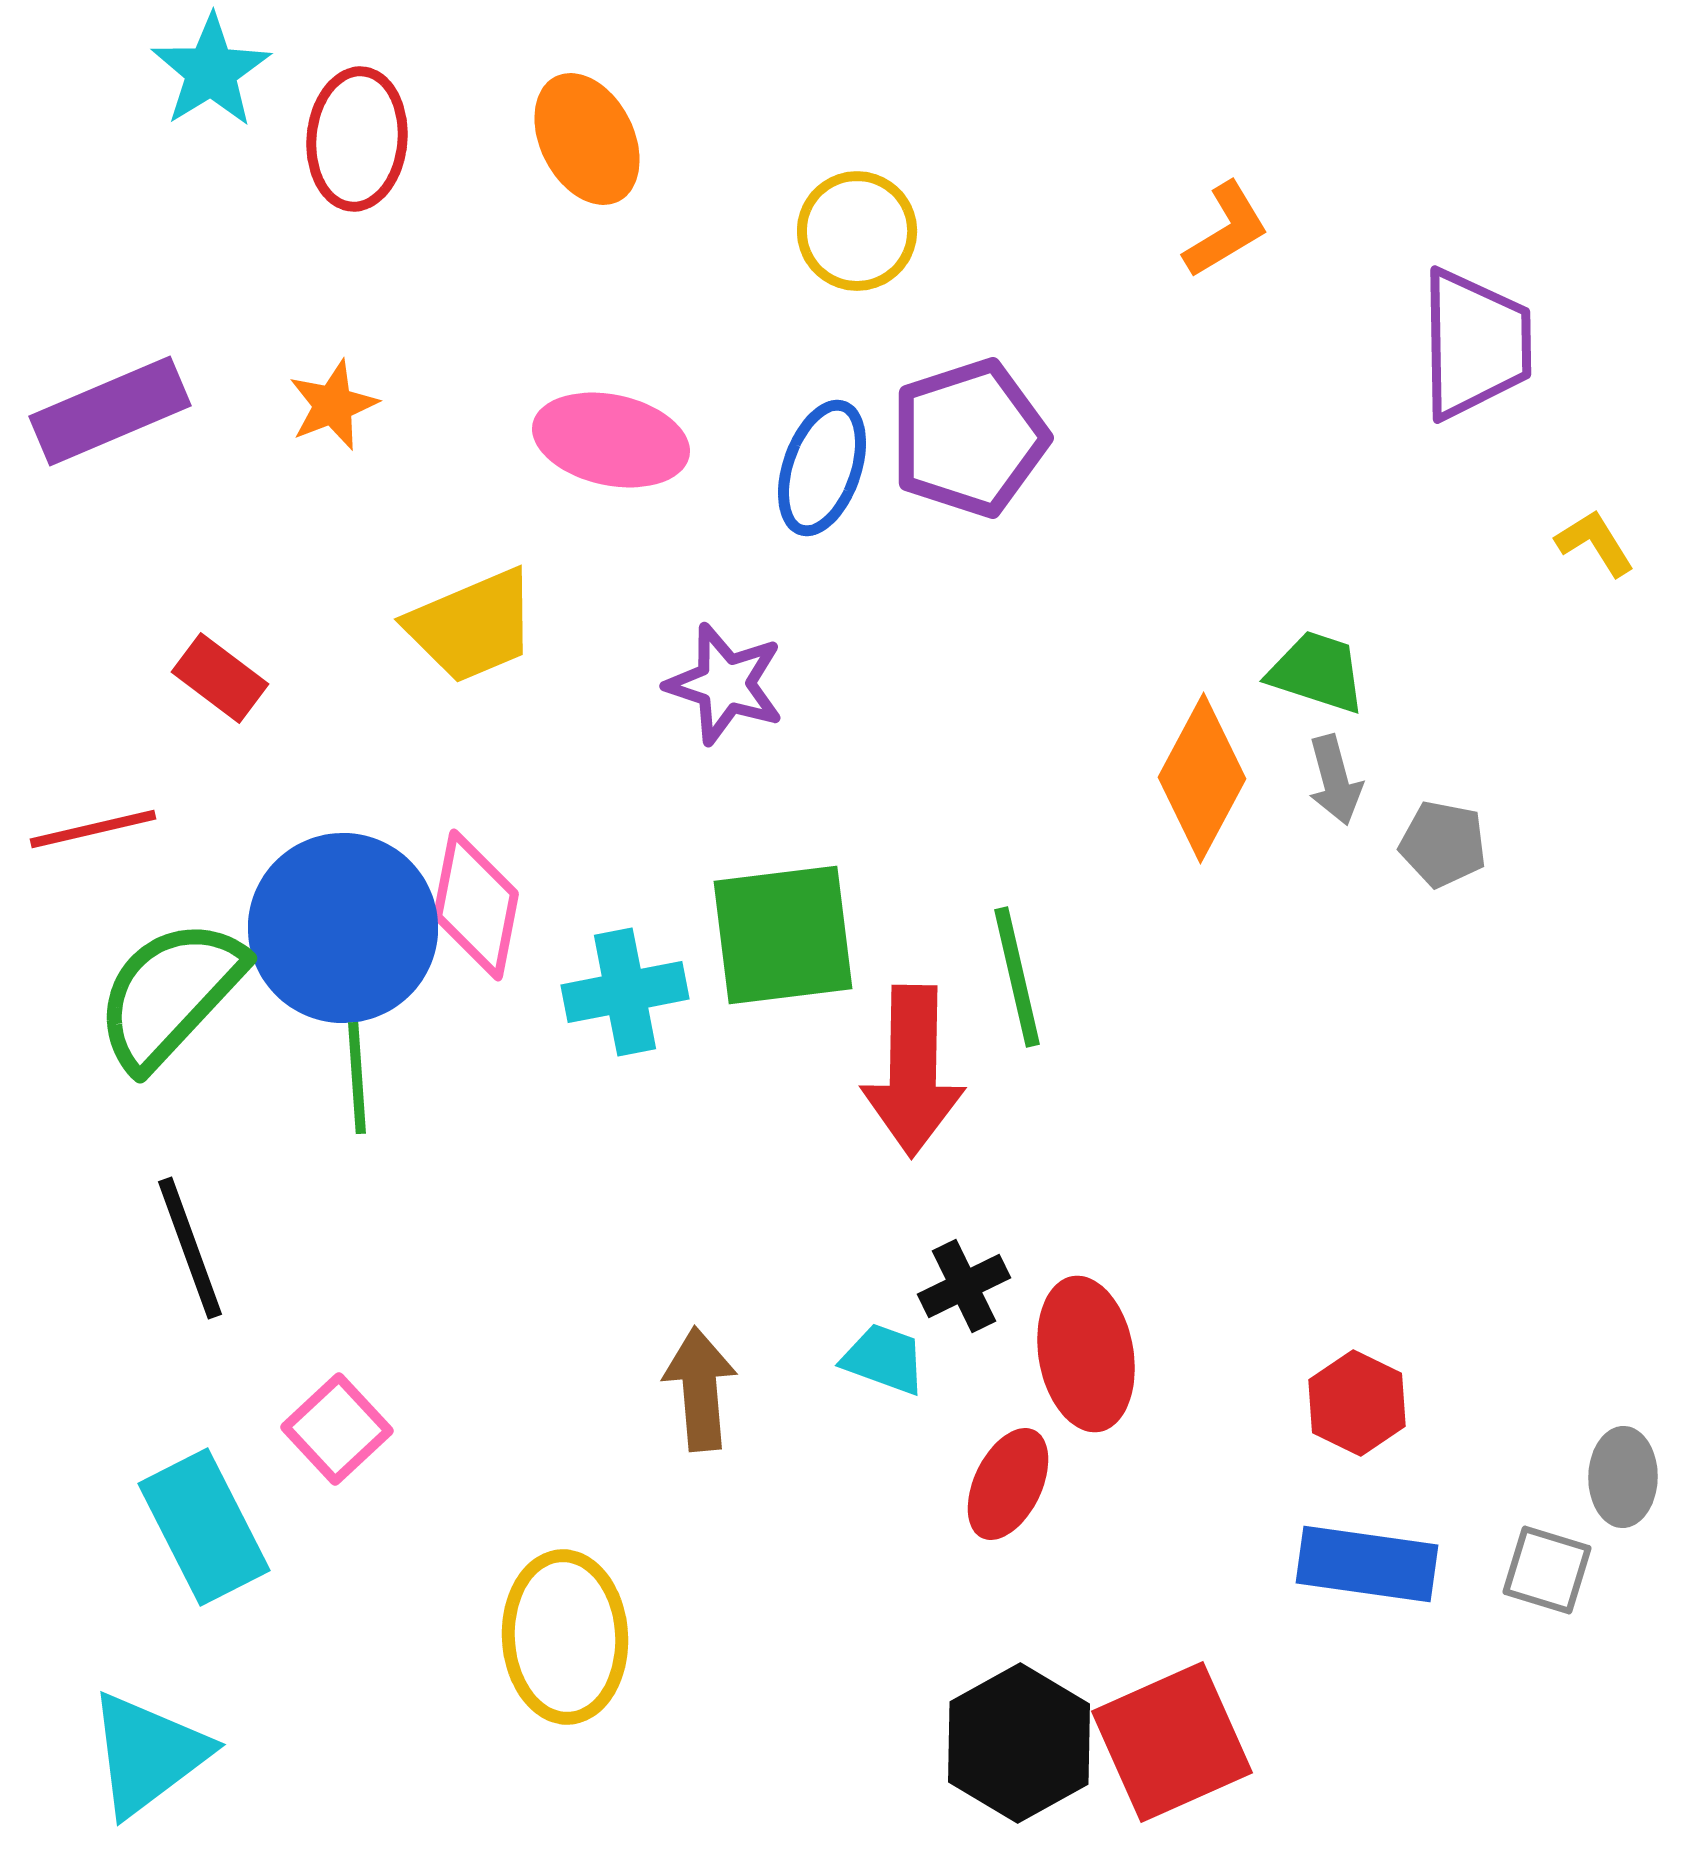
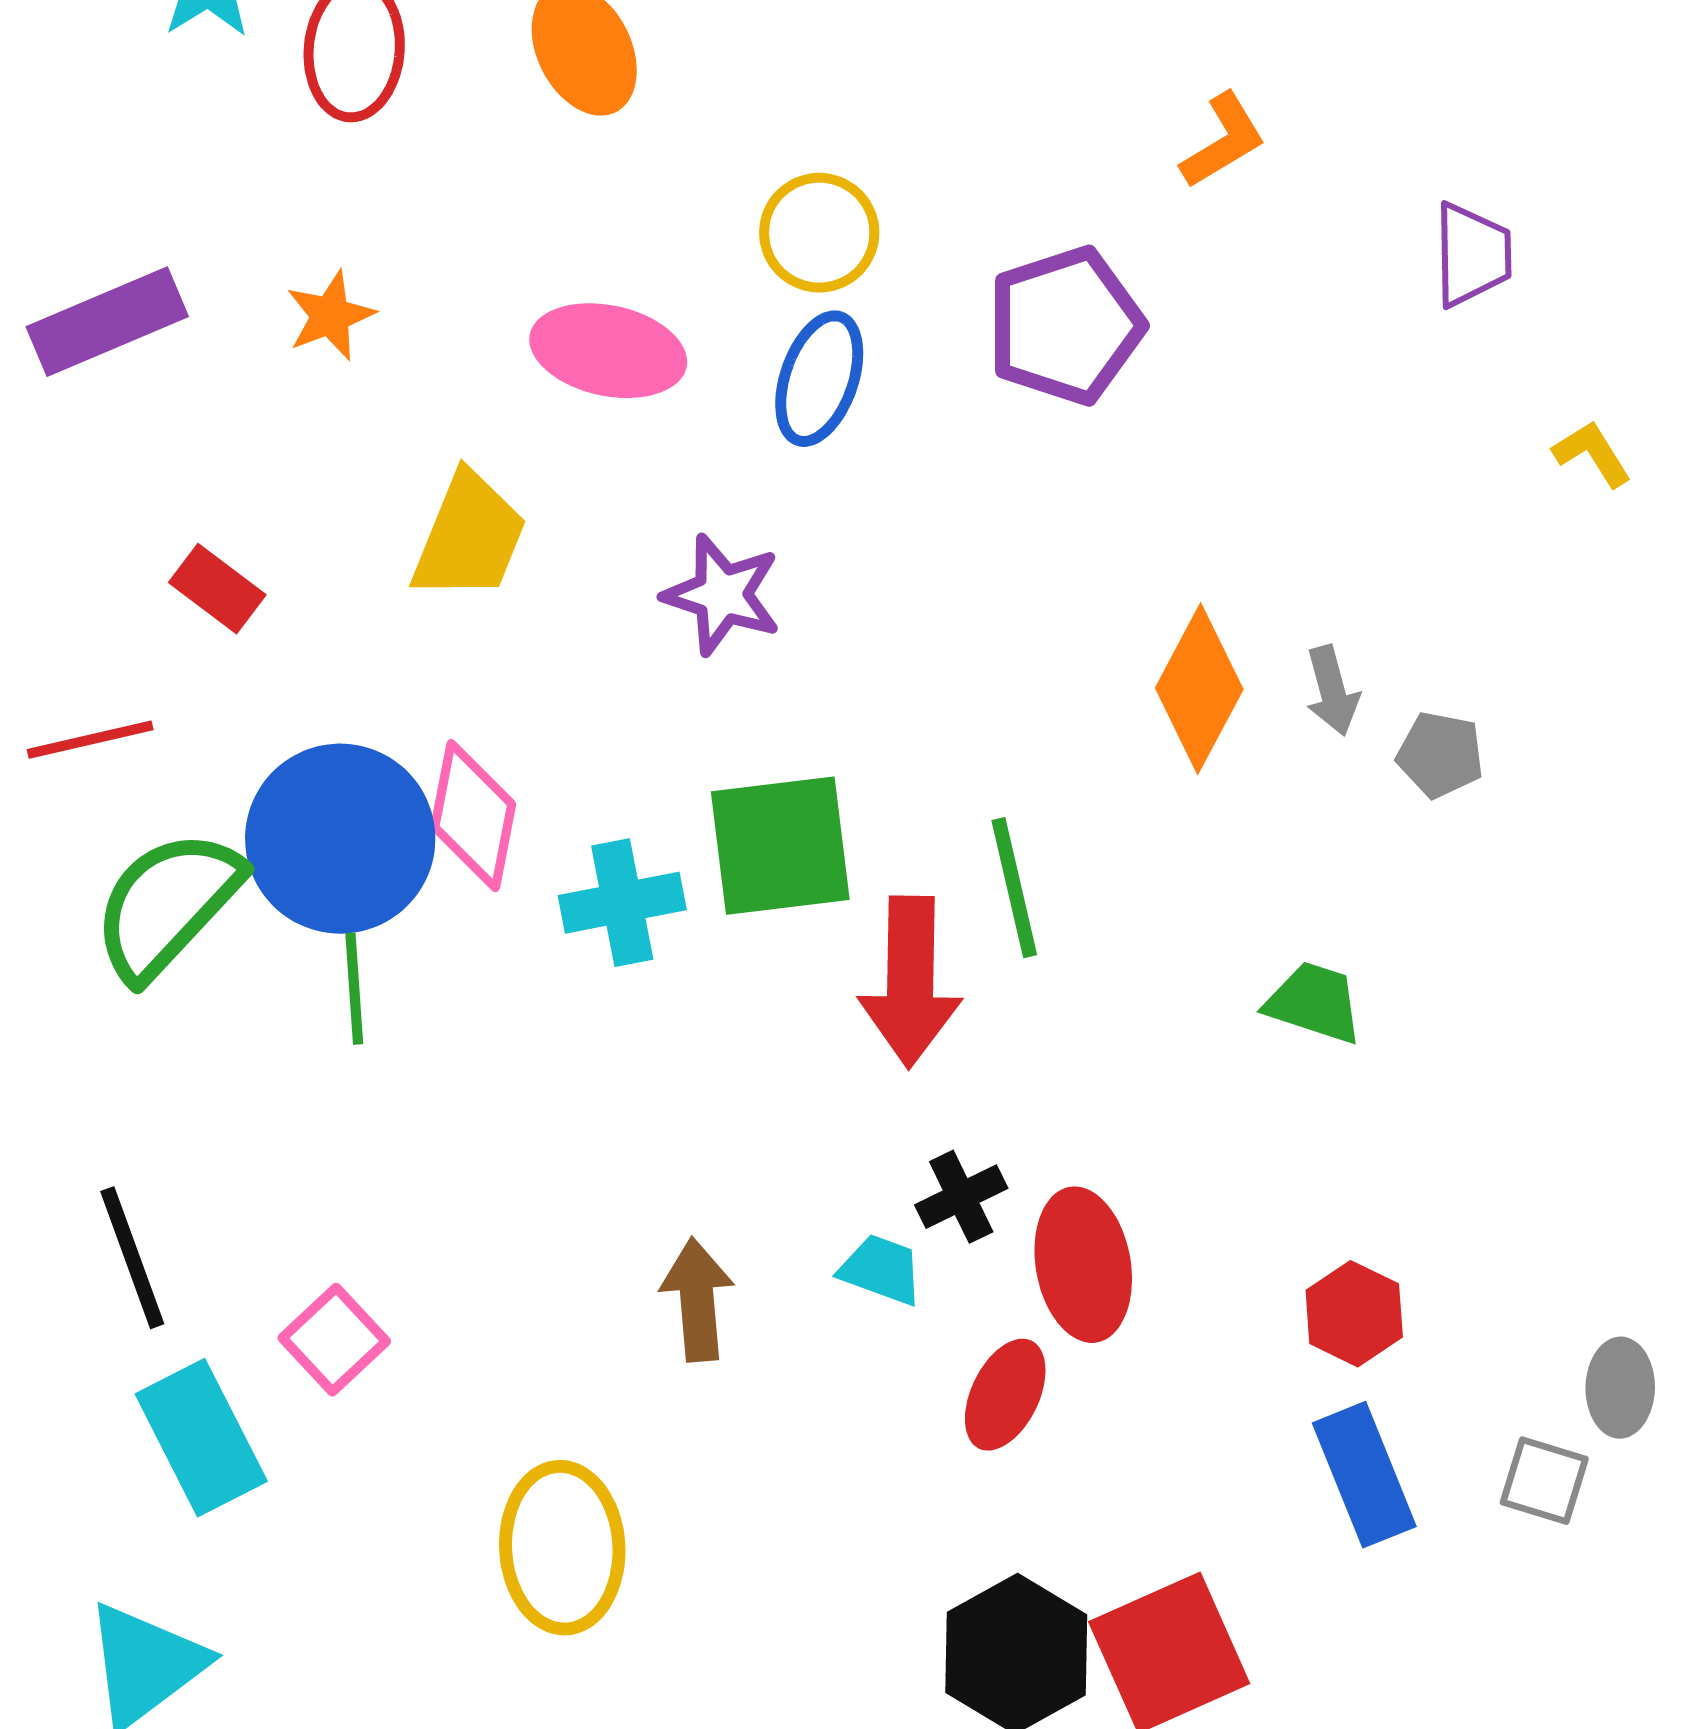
yellow circle: (857, 231) -> (819, 233), moved
purple trapezoid: (1475, 344) -> (1472, 255), size x0.7
purple pentagon: (969, 438) -> (1065, 326), moved
yellow trapezoid: (472, 626) -> (469, 537), turned -45
green trapezoid: (1317, 672) -> (1314, 1003), moved
black line: (190, 1248) -> (132, 1258), moved
blue rectangle: (1367, 1564) -> (1364, 1475), turned 60

